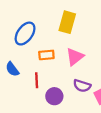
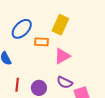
orange rectangle: (46, 55) -> (42, 42), moved
red line: (37, 80) -> (17, 85), moved

